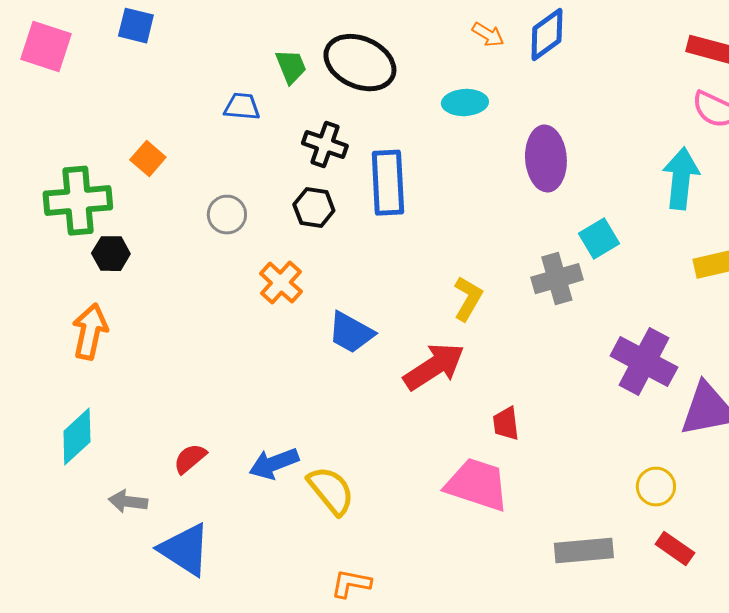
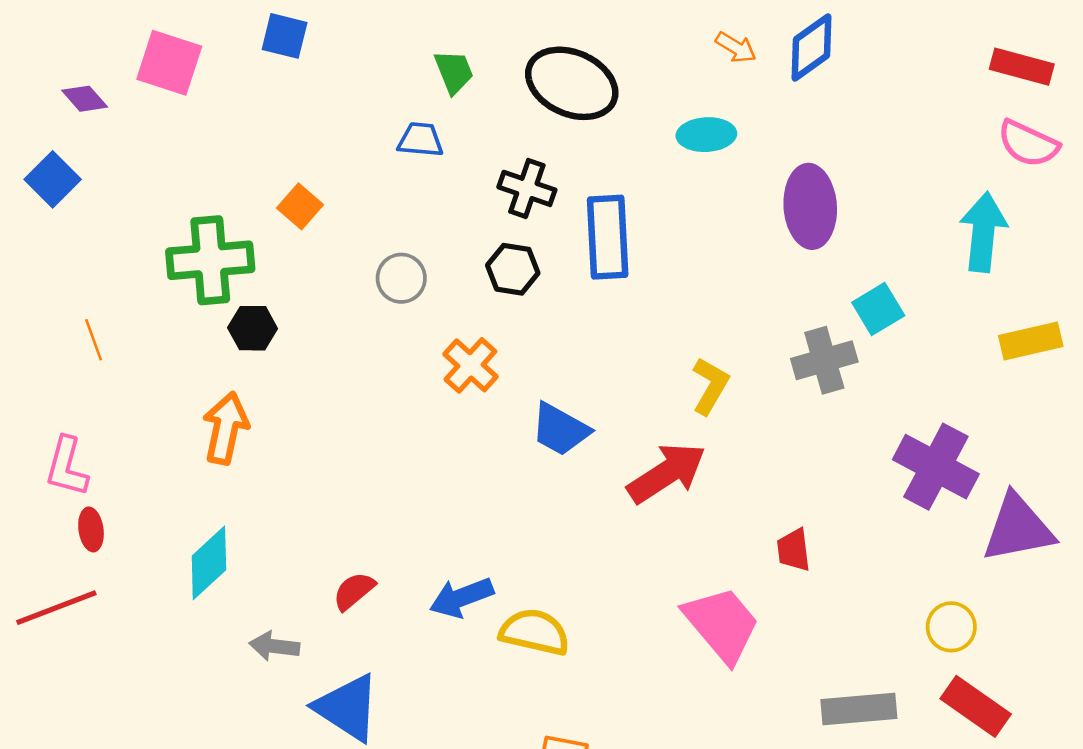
green trapezoid: (291, 67) -> (454, 72), moved
red trapezoid: (506, 424) -> (794, 550), moved
pink trapezoid: (477, 485) -> (722, 624), turned 32
yellow semicircle: (331, 491) -> (535, 632), turned -38
red rectangle: (675, 549) -> (976, 706), size x1.4

